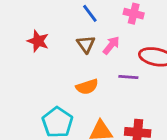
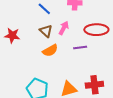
orange semicircle: (87, 87) -> (50, 50), moved

